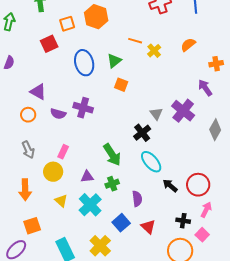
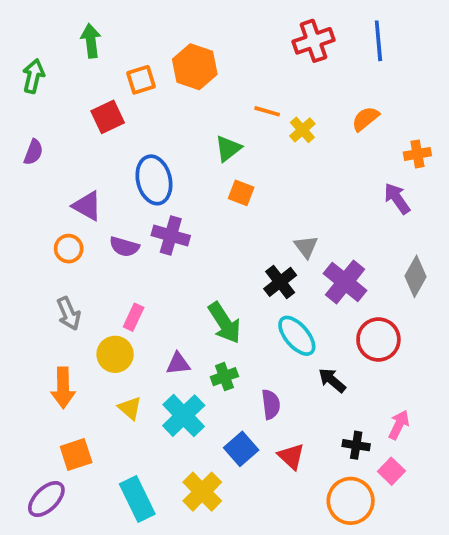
blue ellipse: (84, 63) -> (154, 180), moved
purple cross: (183, 111) -> (345, 282), moved
red circle: (198, 185) -> (378, 339), moved

